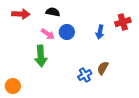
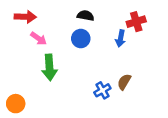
black semicircle: (53, 12) -> (86, 16), moved
red cross: (123, 22) -> (136, 22), moved
pink arrow: (48, 34) -> (39, 39), moved

